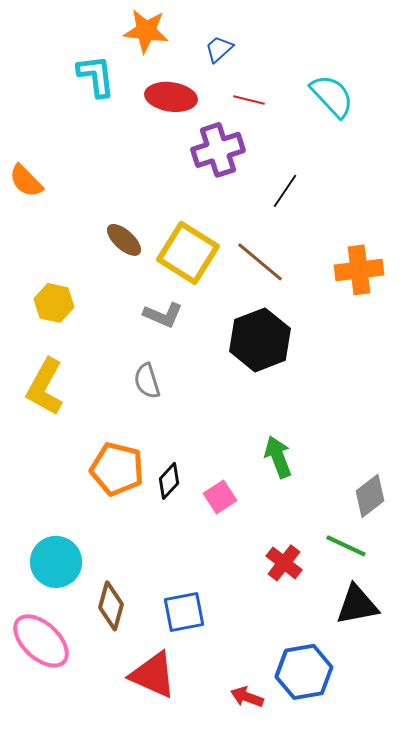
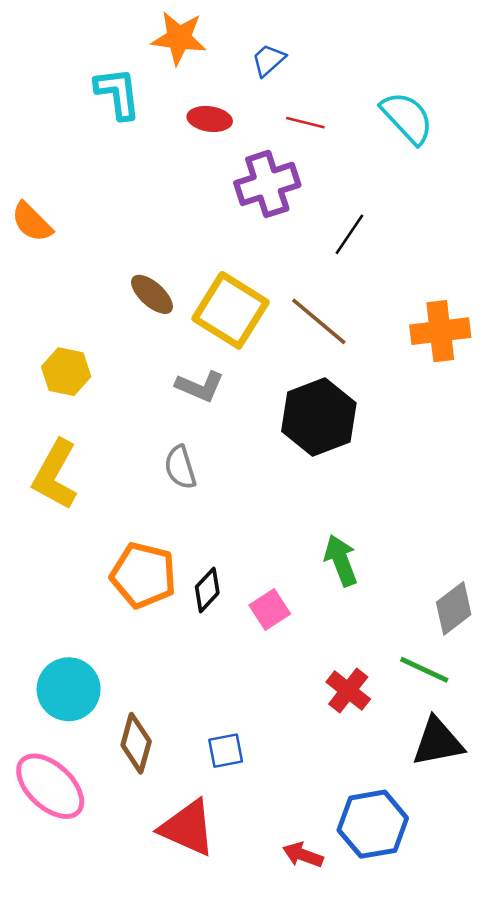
red ellipse: (171, 97) -> (210, 119), size x0.7
blue square: (184, 612) -> (226, 751), size x0.7

